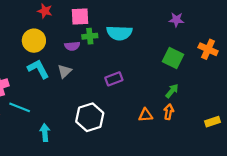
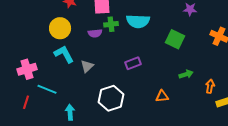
green square: (173, 58) -> (175, 39), moved
gray triangle: (65, 71) -> (87, 66), moved
green arrow: (172, 91) -> (186, 74), turned 32
orange arrow: (169, 112) -> (210, 86), moved

